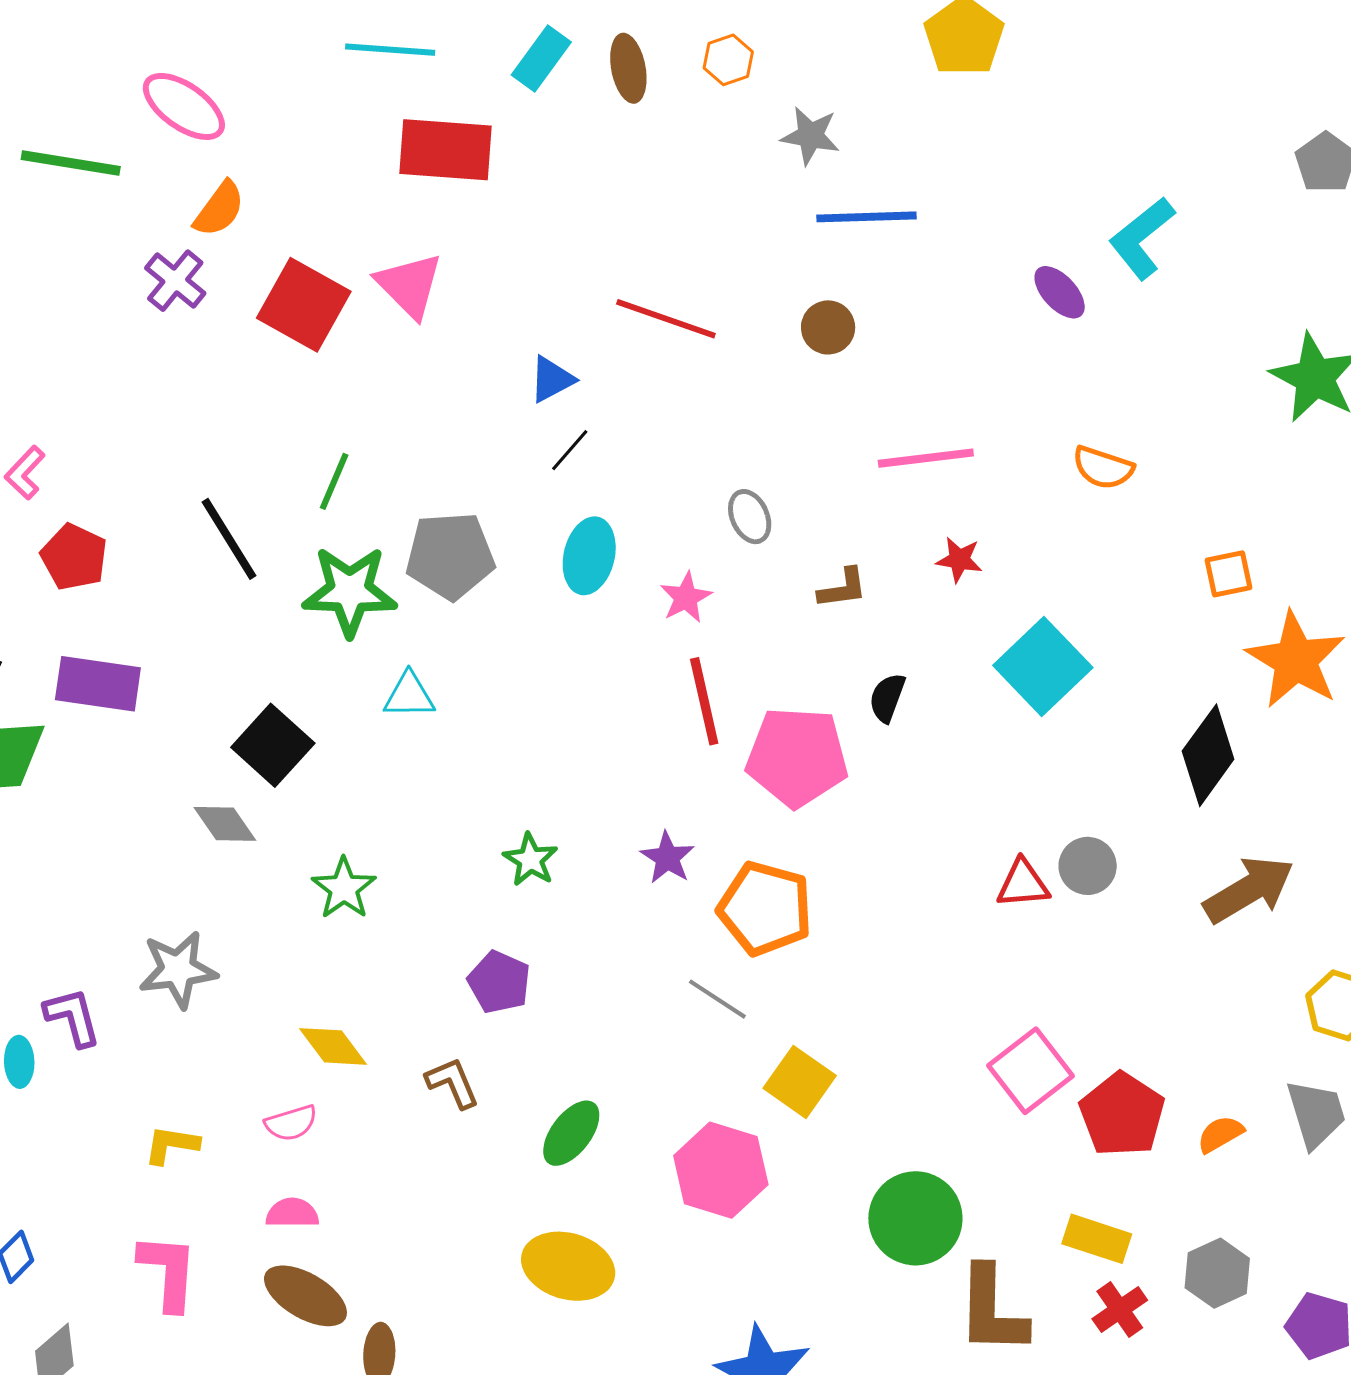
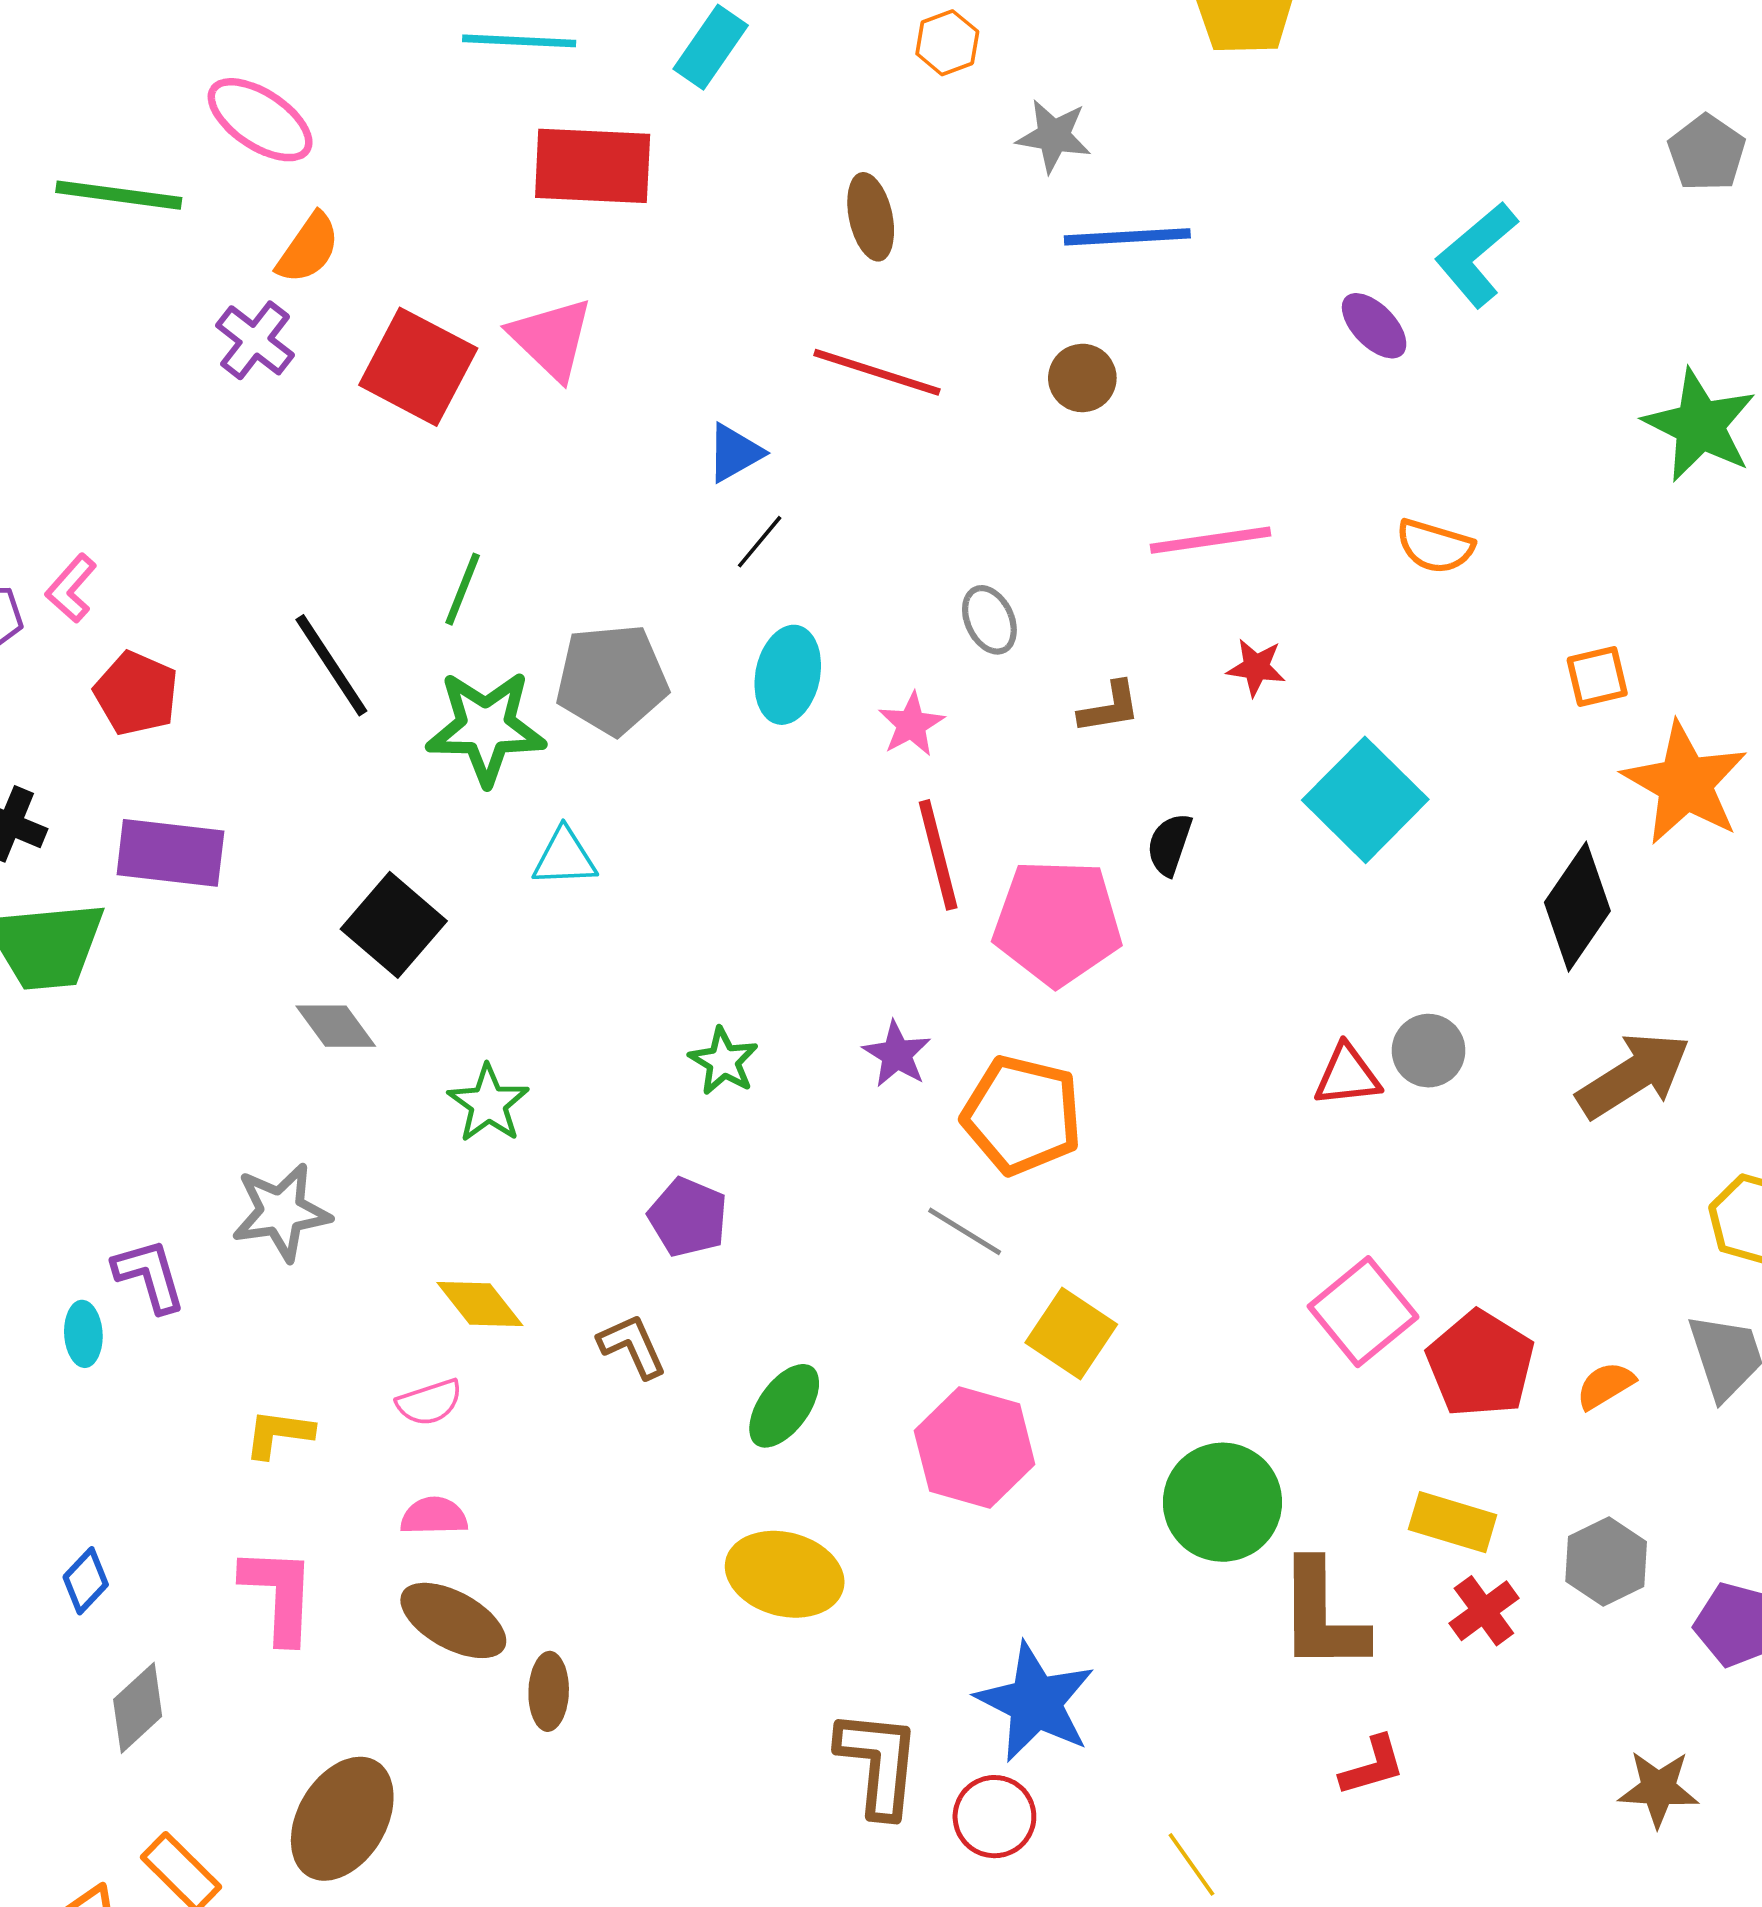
brown ellipse: (628, 68) -> (871, 217), moved

